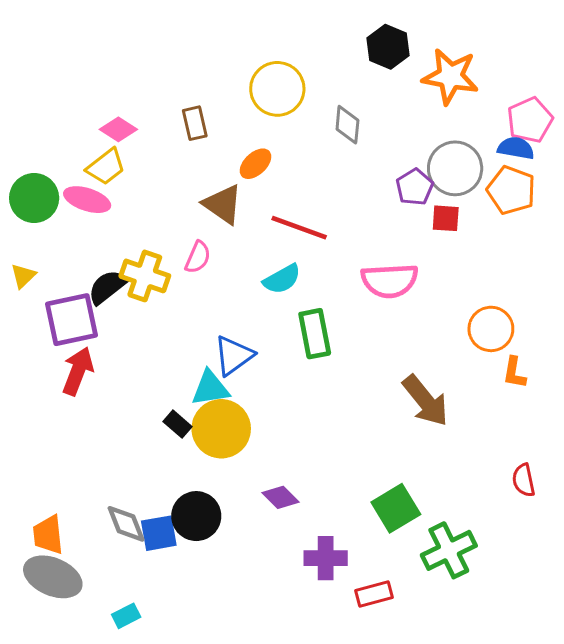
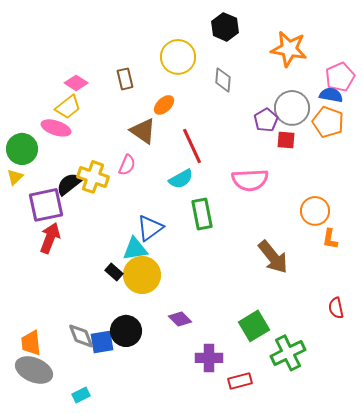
black hexagon: (388, 47) -> (225, 27), moved
green circle: (34, 198) -> (22, 149), moved
red line: (299, 228) -> (192, 146), turned 45

